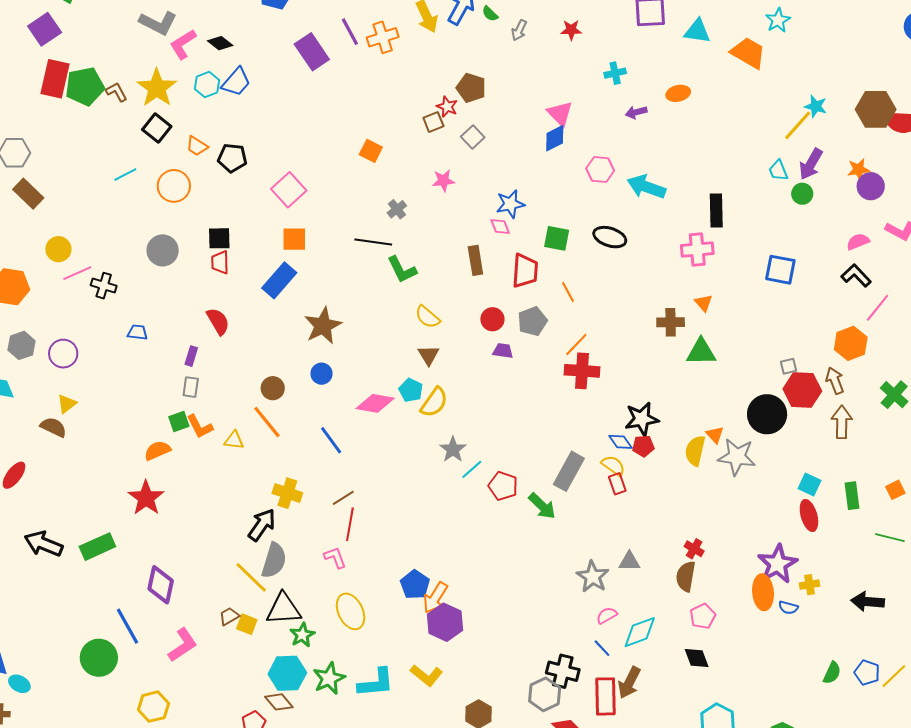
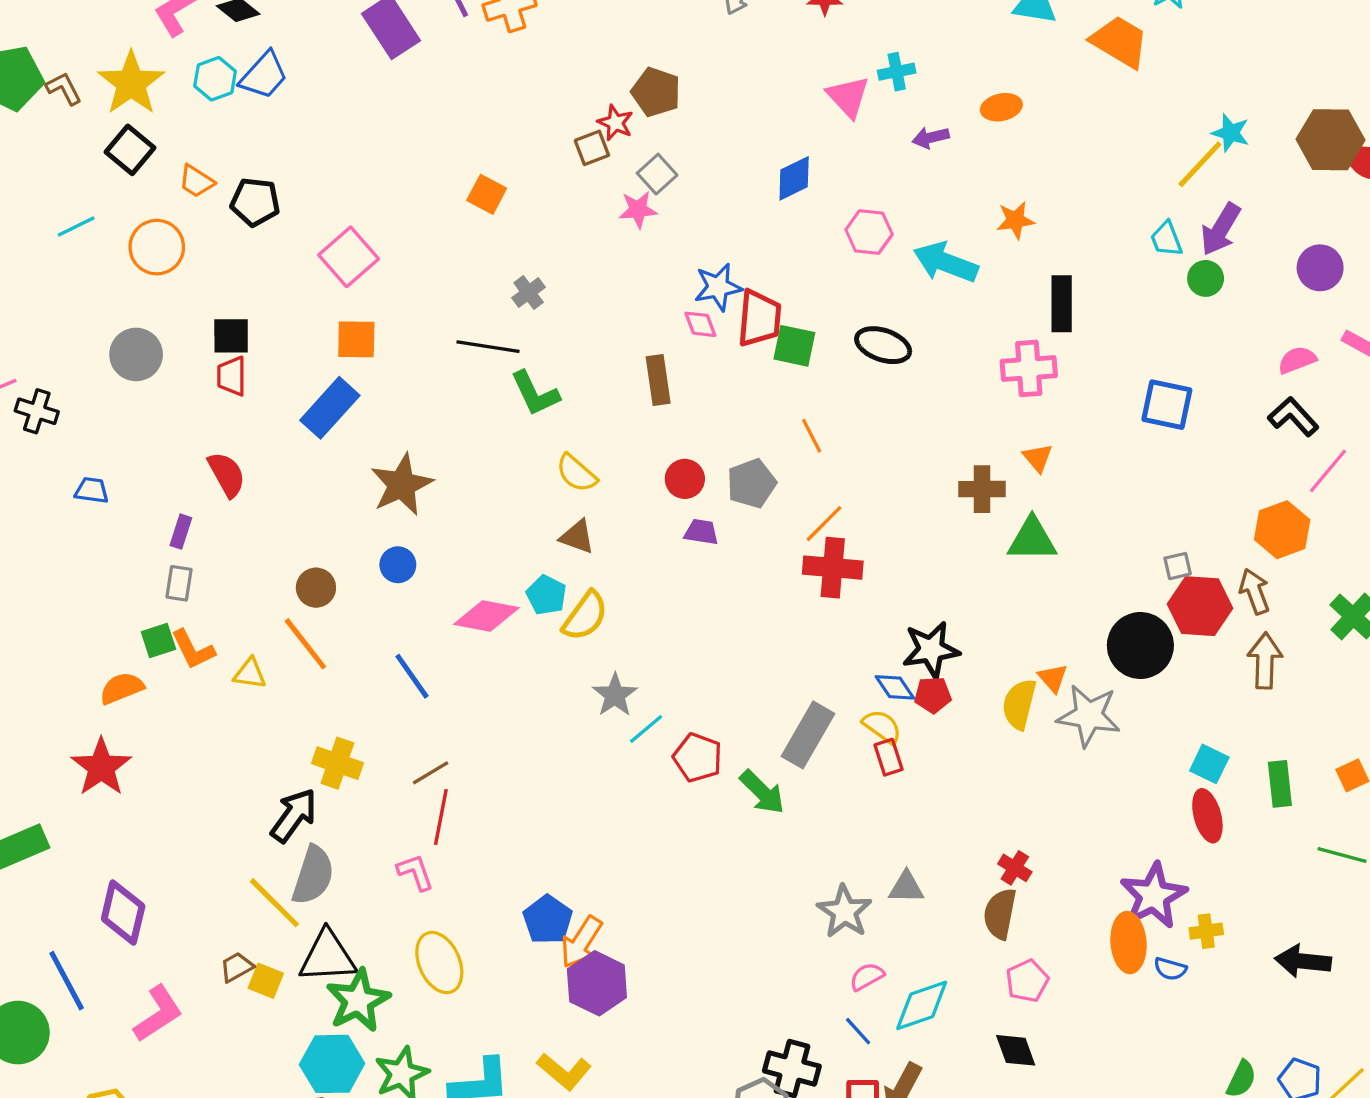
pink triangle: (560, 113) -> (848, 97), moved
orange star: (859, 170) -> (1015, 220), moved
pink star: (443, 181) -> (638, 210), moved
red trapezoid: (525, 271) -> (759, 318), moved
brown triangle: (429, 355) -> (577, 537), turned -40
green star: (302, 635) -> (358, 1000), size x1.5

